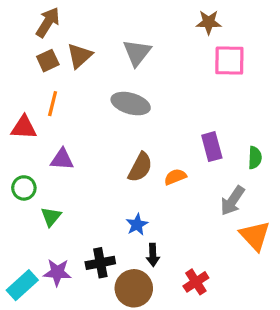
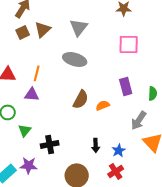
pink square: (229, 61) -> (129, 44), moved
orange line: (53, 104) -> (37, 73), moved
blue star: (137, 225) -> (119, 150), moved
black arrow: (153, 255) -> (96, 145), moved
black cross: (100, 263) -> (50, 144), moved

